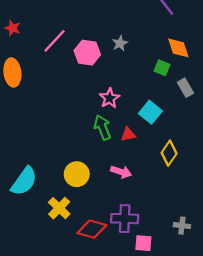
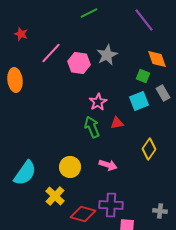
red star: (12, 28) -> (21, 34), moved
gray star: (120, 43) -> (107, 55), size x1.5
cyan square: (150, 112) -> (139, 101), moved, turned 30
red triangle: (128, 134) -> (117, 123), moved

